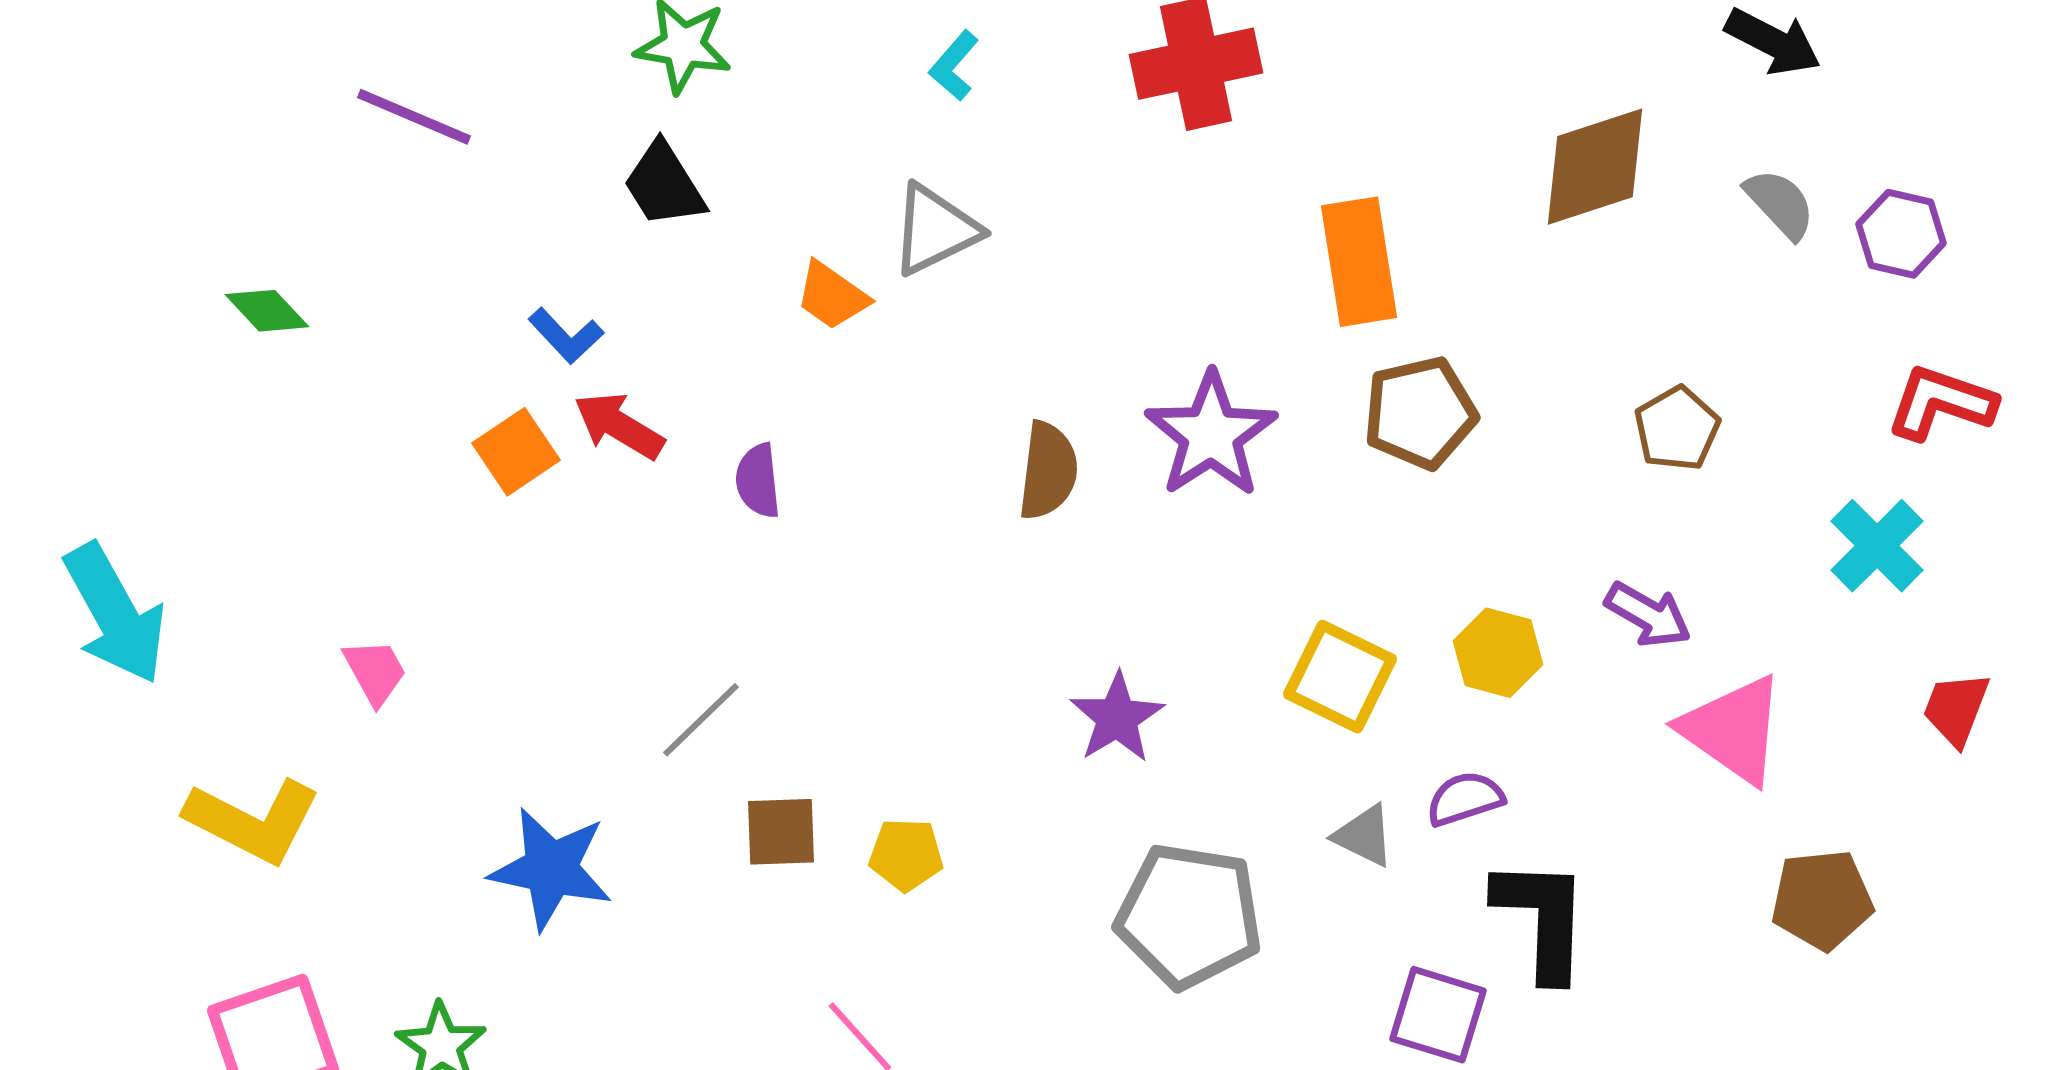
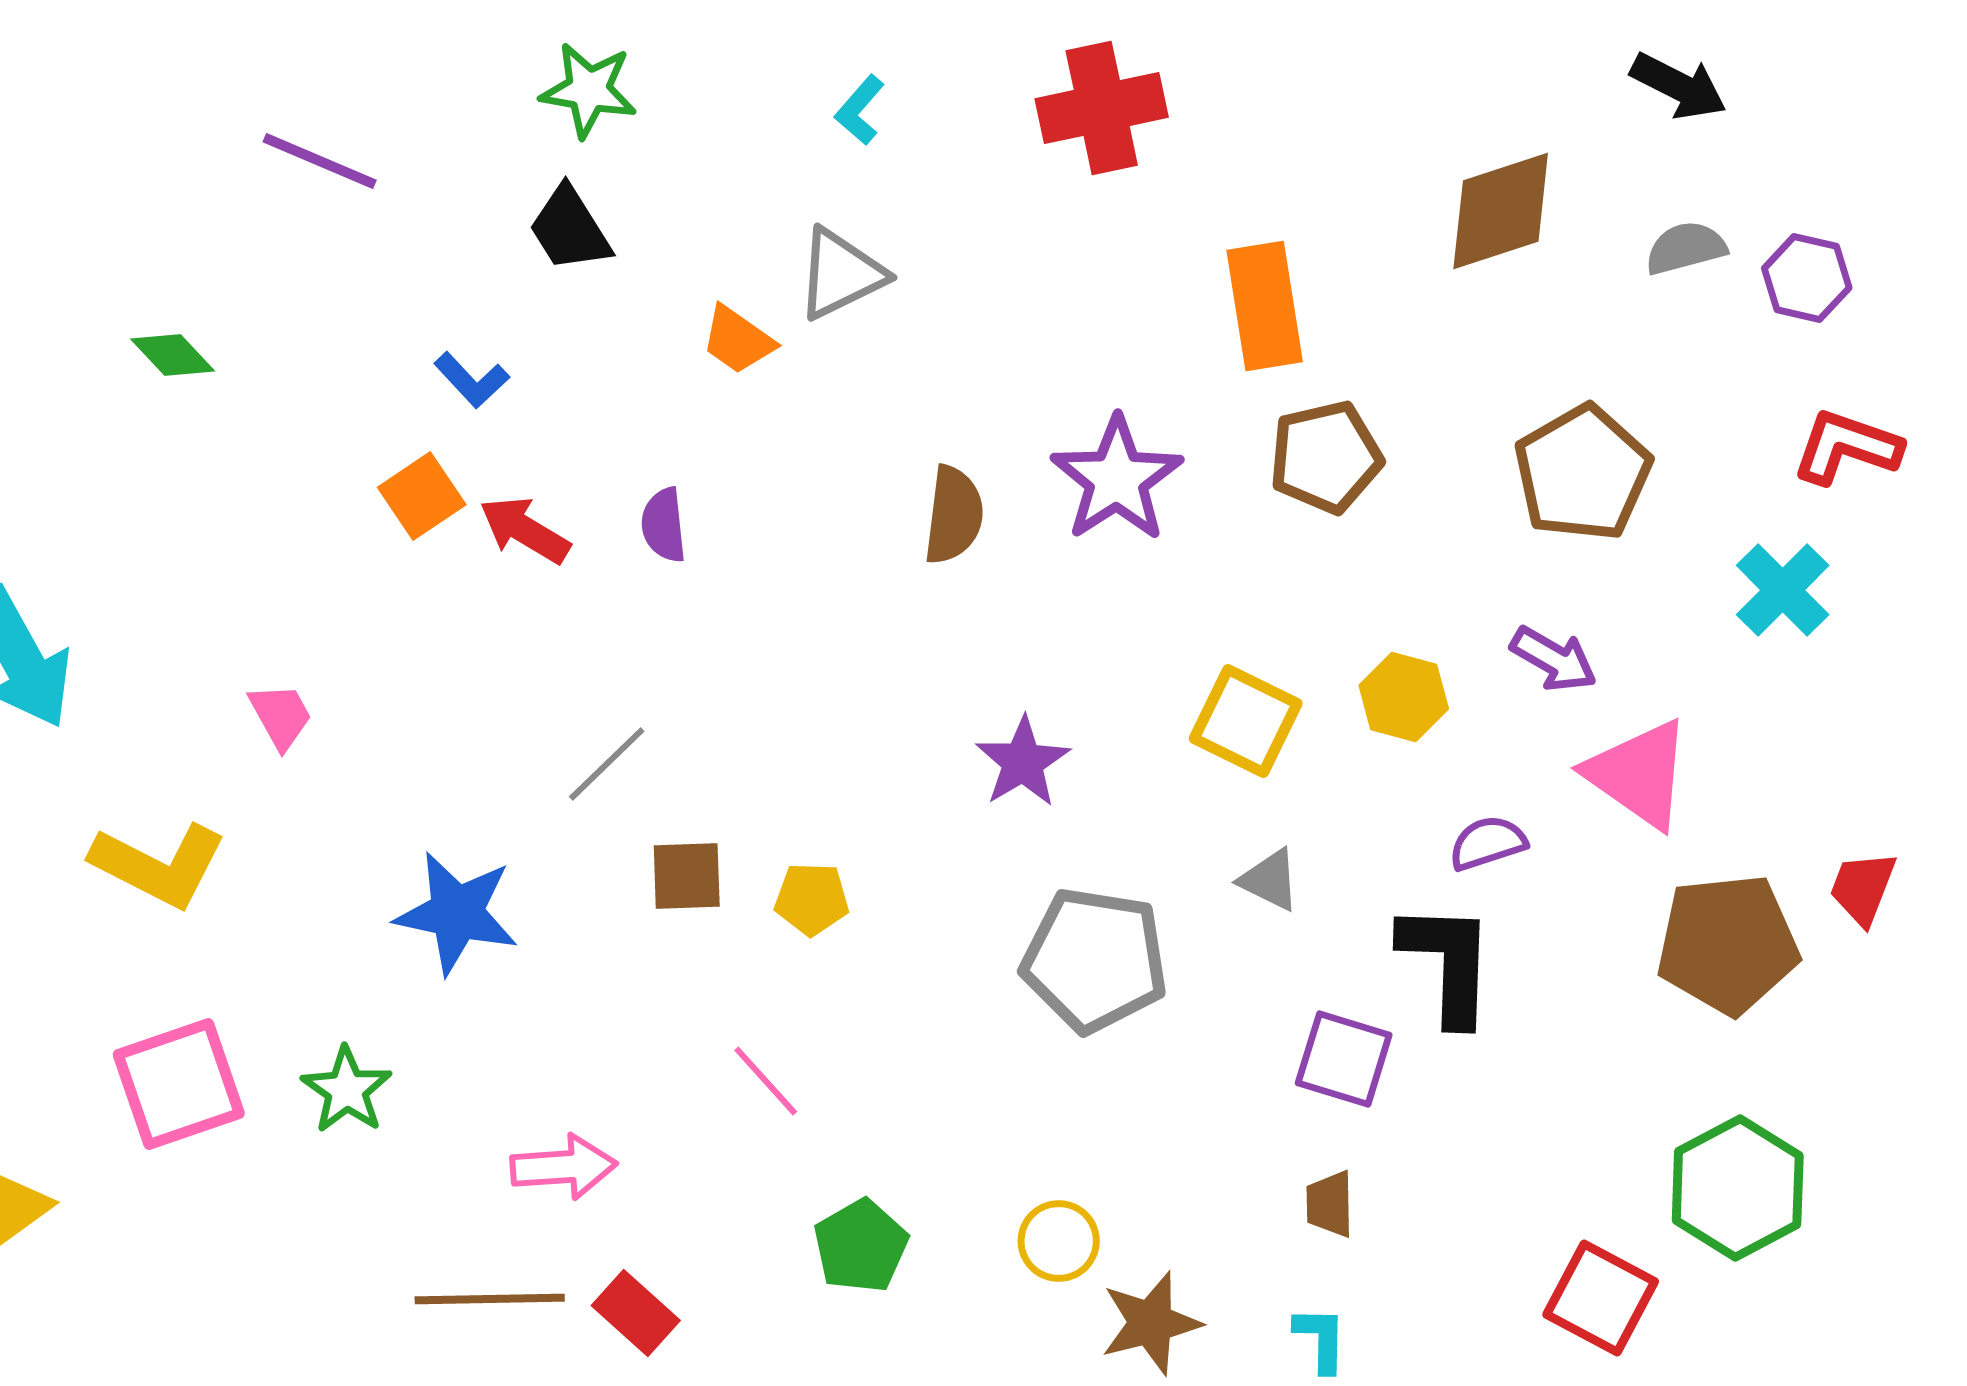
gray semicircle: (1780, 204) -> (1686, 248), turned -62
red arrow: (619, 426) -> (525, 530), moved
brown pentagon: (1677, 429) -> (1583, 473), size x1.6
red trapezoid: (1956, 709) -> (1863, 888), moved
purple semicircle: (1465, 799) -> (1488, 843), moved
brown pentagon: (1822, 900) -> (1728, 944), size x1.4

